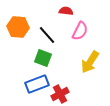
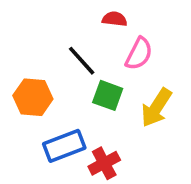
orange hexagon: (18, 27) -> (33, 97), moved
green square: (43, 58) -> (108, 95), moved

